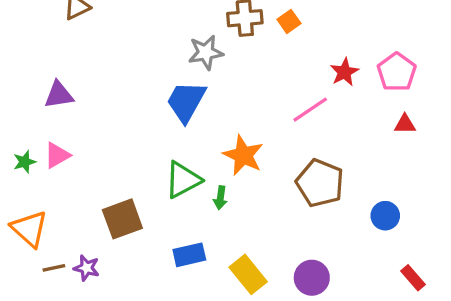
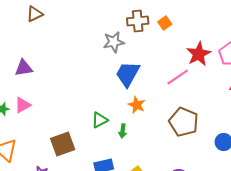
red star: (344, 72) -> (199, 54), size x1.4
blue trapezoid: (186, 101) -> (128, 74), moved
orange star: (243, 155) -> (137, 105), size x0.7
green triangle: (183, 180) -> (100, 120), size x0.7

